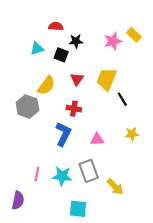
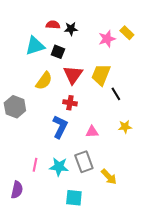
black star: (76, 41) -> (71, 29), moved
cyan triangle: (37, 49) -> (35, 46), size x1.5
red triangle: (77, 79) -> (73, 75), size x1.5
gray hexagon: (27, 107) -> (15, 107), moved

